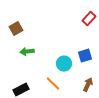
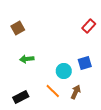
brown square: (16, 29) -> (18, 28), moved
brown arrow: (88, 85) -> (76, 92), moved

